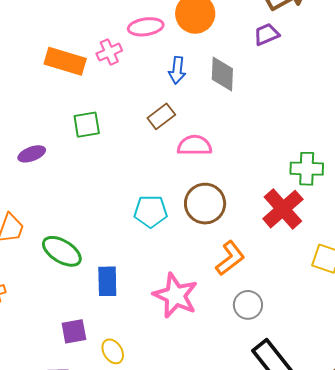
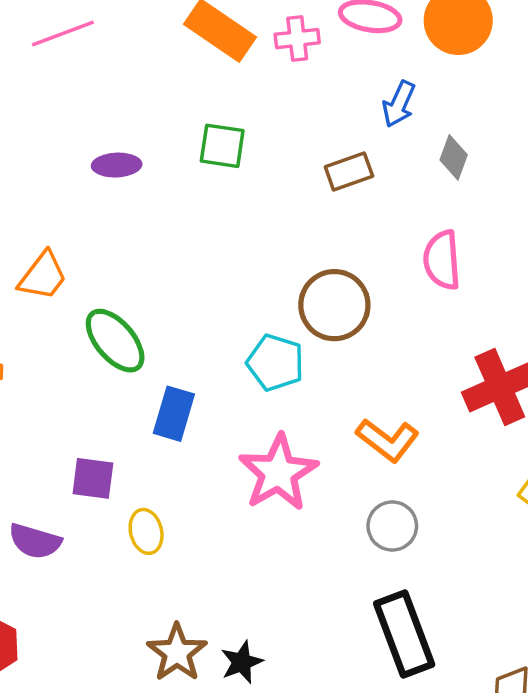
gray diamond: (222, 74) -> (454, 157), moved, size x0.7
pink semicircle: (194, 145) -> (442, 260), moved, turned -112
brown circle: (205, 204) -> (334, 305), moved
cyan pentagon: (151, 211) -> (275, 363), moved
orange L-shape: (230, 258) -> (388, 440), turned 57

